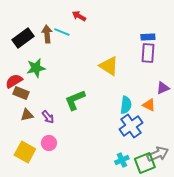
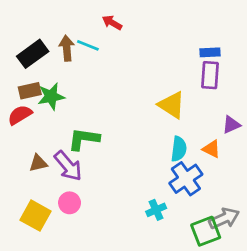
yellow triangle: (109, 66) -> (172, 105), moved
brown rectangle: (21, 93) -> (30, 91), moved, turned -35
green L-shape: (75, 100) -> (84, 139), moved, turned 30
purple arrow: (48, 117) -> (68, 166), size x1.6
cyan cross: (122, 160) -> (156, 210), moved

